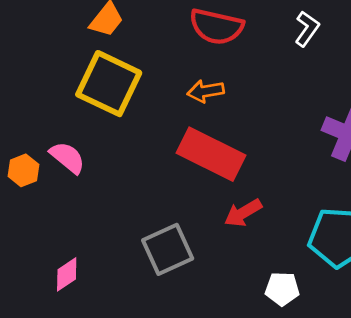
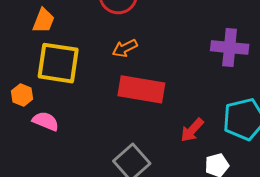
orange hexagon: (23, 170) -> (22, 95), moved
red arrow: (243, 213) -> (192, 130), moved

